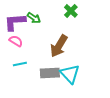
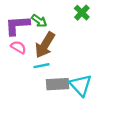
brown arrow: (59, 46) -> (45, 45), moved
cyan line: (20, 64) -> (41, 66), moved

